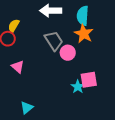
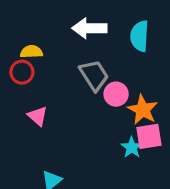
yellow semicircle: (14, 26) -> (31, 52), turned 56
orange star: (84, 34) -> (143, 110), moved

